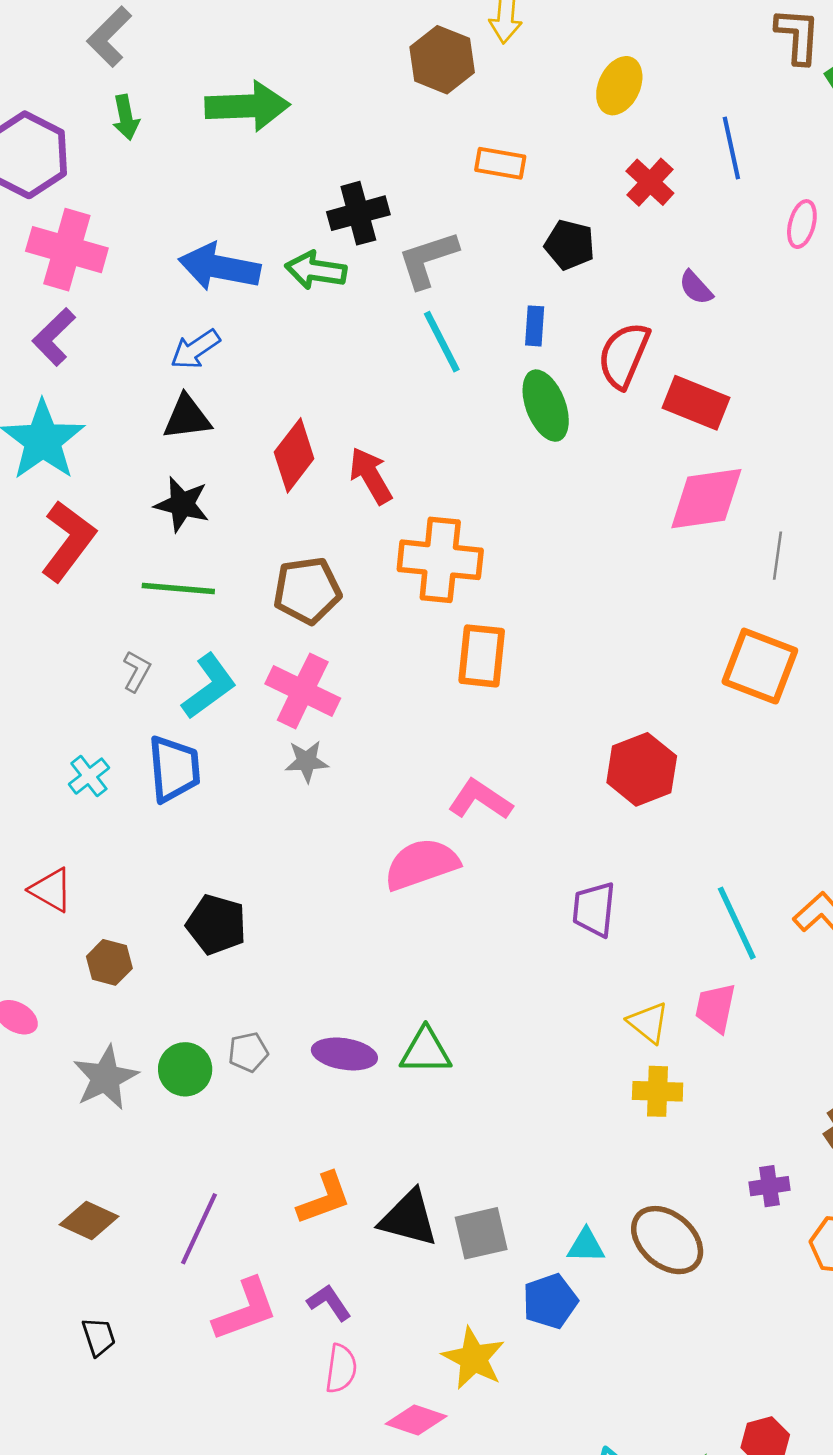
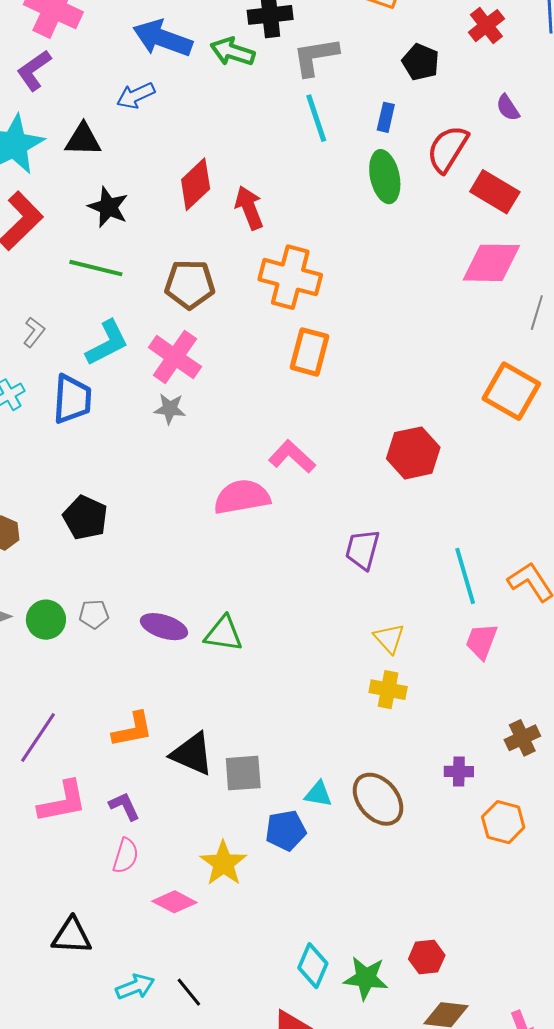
black triangle: (187, 417) -> (83, 140), moved
gray L-shape: (137, 671) -> (34, 332), moved
pink trapezoid: (715, 1008) -> (481, 641), moved

